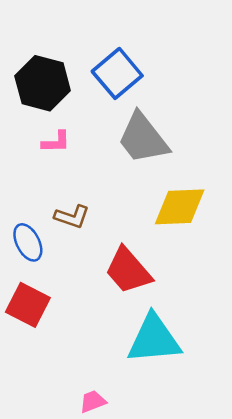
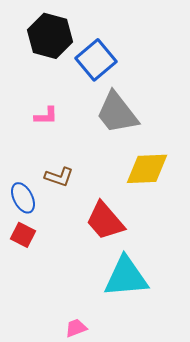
black hexagon: (43, 83) -> (50, 36), moved
red square: (28, 305) -> (23, 235), moved, size x0.7

